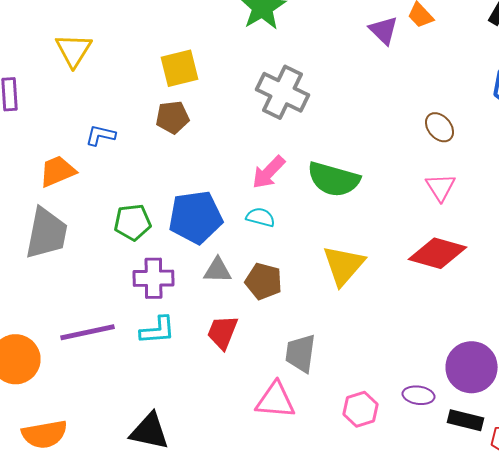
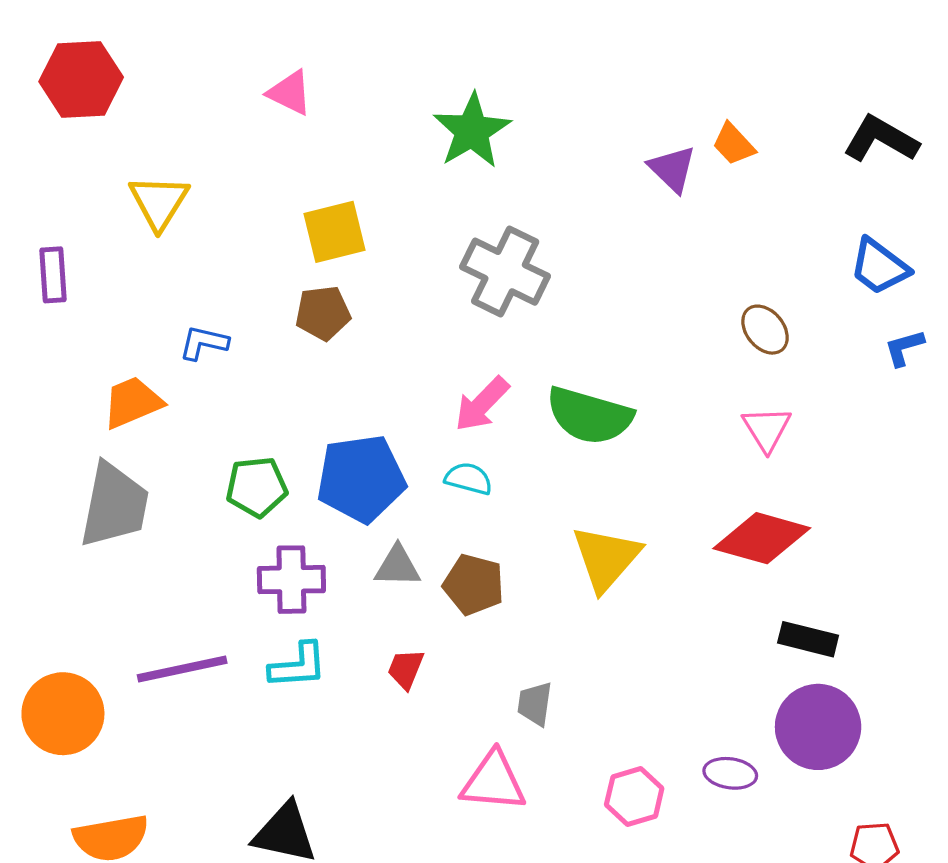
red trapezoid: (222, 332) -> (406, 669), size x0.7
gray trapezoid: (300, 353) -> (535, 704), size x0.7
black rectangle: (466, 420) -> (808, 639), moved

